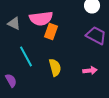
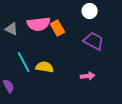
orange rectangle: (51, 31) -> (58, 28), moved, turned -49
yellow semicircle: (55, 67) -> (45, 67), moved, turned -66

